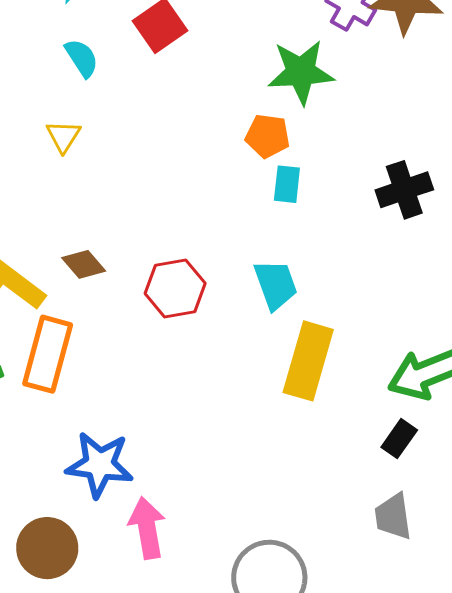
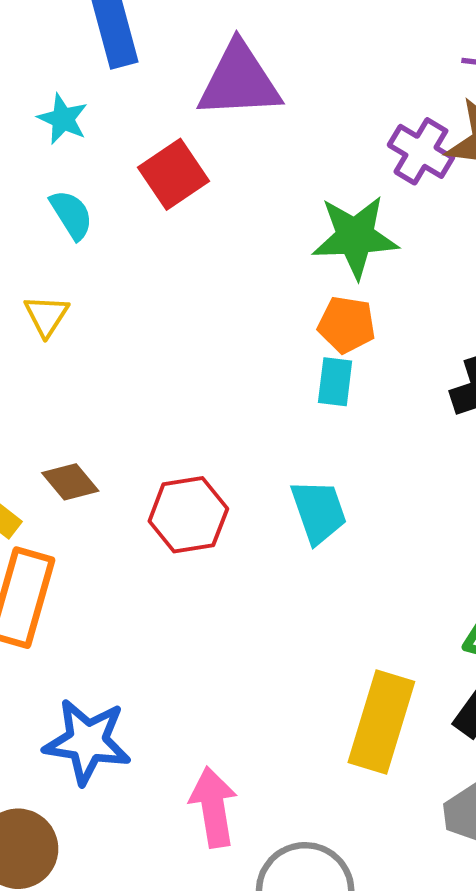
orange pentagon: (268, 136) -> (347, 325), moved
yellow rectangle: (308, 361) -> (381, 722), moved
pink arrow: (147, 528) -> (213, 807), moved

